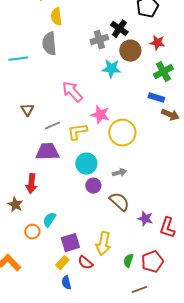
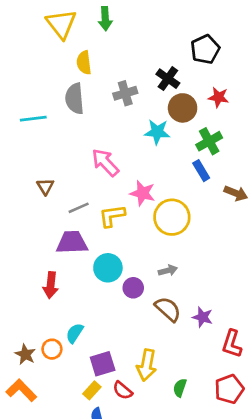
gray cross: (99, 40) -> (125, 93), moved
green cross: (163, 72) -> (209, 141), moved
blue rectangle: (156, 98) -> (201, 171), moved, turned 42
cyan circle: (86, 164) -> (108, 268), moved
brown star: (15, 205) -> (25, 354), moved
purple star: (145, 219) -> (203, 317), moved
red pentagon: (152, 262) -> (229, 389), moved

